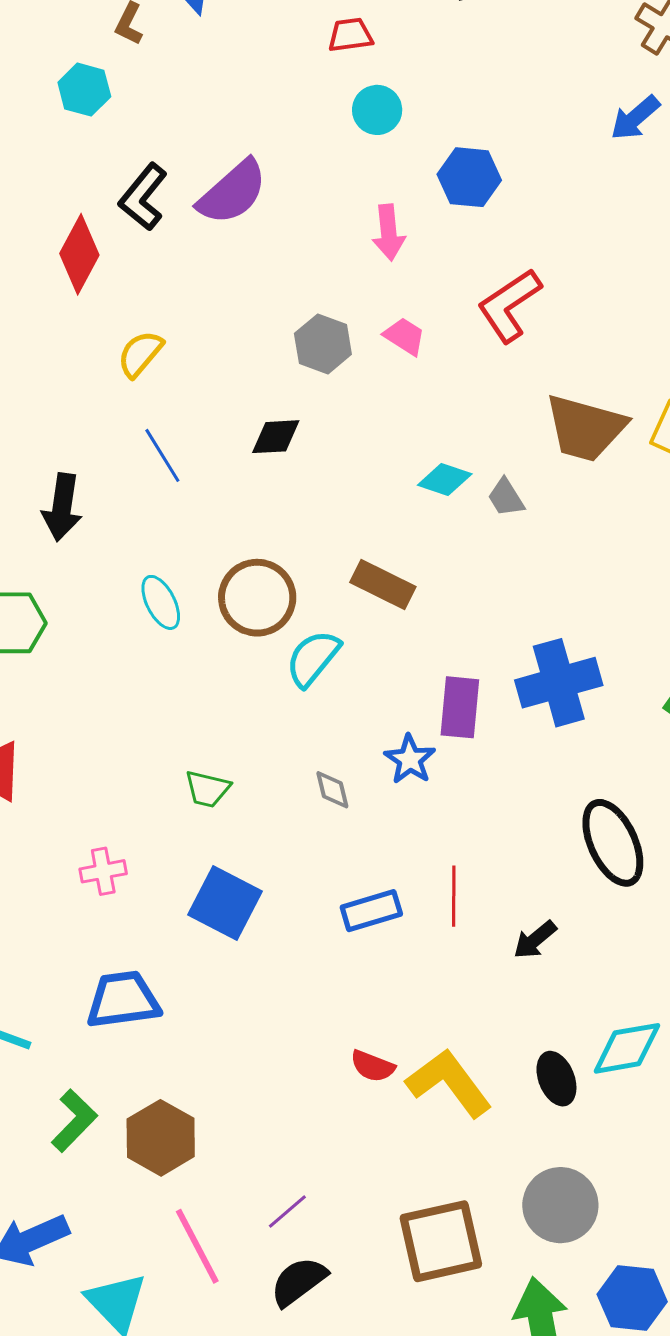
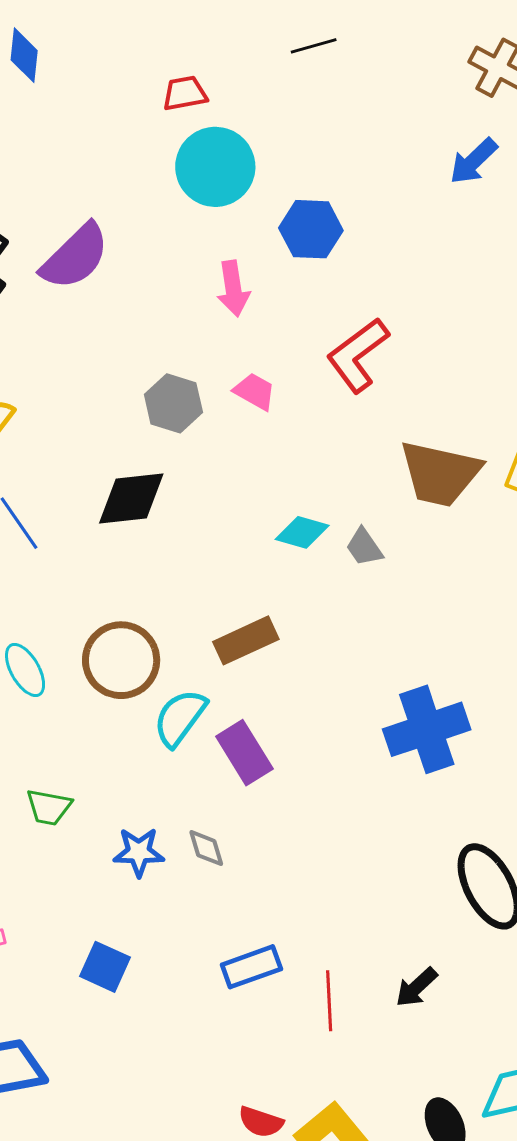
cyan circle: (377, 110) -> (215, 167), size x1.6
black diamond: (276, 437) -> (131, 498), size x1.4
brown rectangle: (383, 585) -> (246, 640), turned -48
purple rectangle: (460, 707) -> (244, 753), moved, turned -34
blue star: (410, 759) -> (139, 852), moved, turned -30
green trapezoid: (207, 789) -> (49, 807), moved
red line: (454, 896) -> (329, 1001), moved
blue square: (225, 903) -> (105, 967), size x0.7

